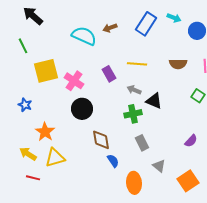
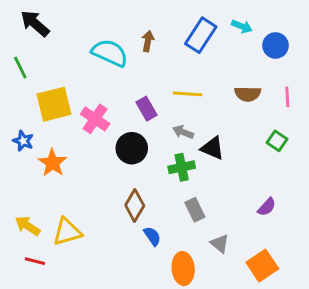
brown arrow: (110, 28) -> (148, 41), turned 120
blue star: (25, 105) -> (23, 141), moved
black circle: (82, 109) -> (132, 148), moved
orange star: (45, 132) -> (53, 163), moved
brown diamond: (101, 140) -> (135, 205), turned 40

